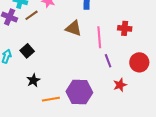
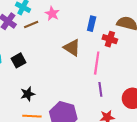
red cross: (125, 28) -> (110, 39), moved
black star: (33, 80) -> (28, 94), moved

